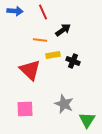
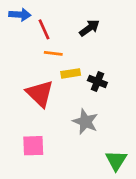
red line: (43, 12) -> (44, 29), moved
black arrow: (63, 30) -> (89, 28), moved
gray star: (64, 104) -> (85, 122), moved

